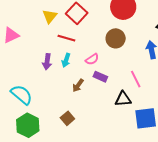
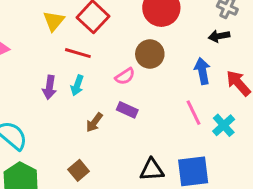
pink semicircle: (92, 59) -> (125, 76), moved
pink line: (136, 79) -> (193, 113), moved
black triangle: (123, 99) -> (152, 170), moved

